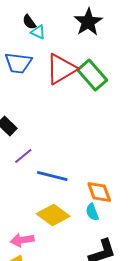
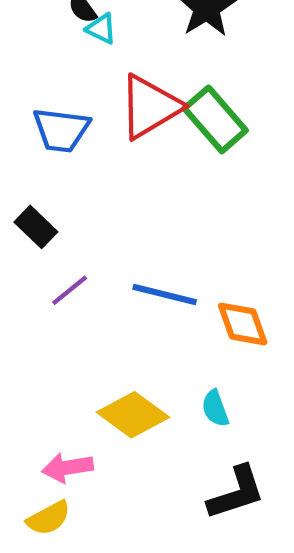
blue trapezoid: (18, 63) -> (61, 130), moved
blue line: (52, 176) -> (165, 294), moved
orange diamond: (99, 192) -> (243, 324), moved

